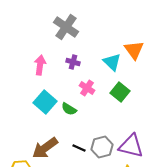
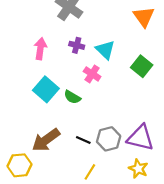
orange triangle: (134, 50) -> (144, 17), moved
cyan triangle: (112, 62) -> (105, 50), moved
green square: (120, 92) -> (142, 66), moved

